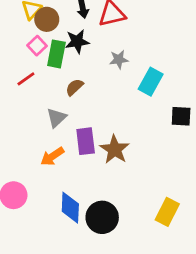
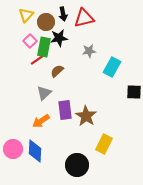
brown circle: (47, 19) -> (46, 22), moved
red line: (26, 79) -> (37, 60), moved
blue diamond: (70, 208) -> (35, 151), moved
yellow rectangle: (167, 212) -> (104, 144), moved

